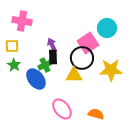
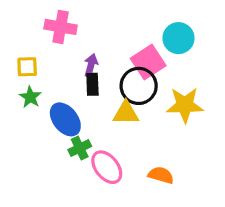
pink cross: (22, 21) -> (61, 27), moved
purple arrow: (52, 45) -> (91, 65), turned 40
green cross: (45, 65) -> (80, 148), moved

